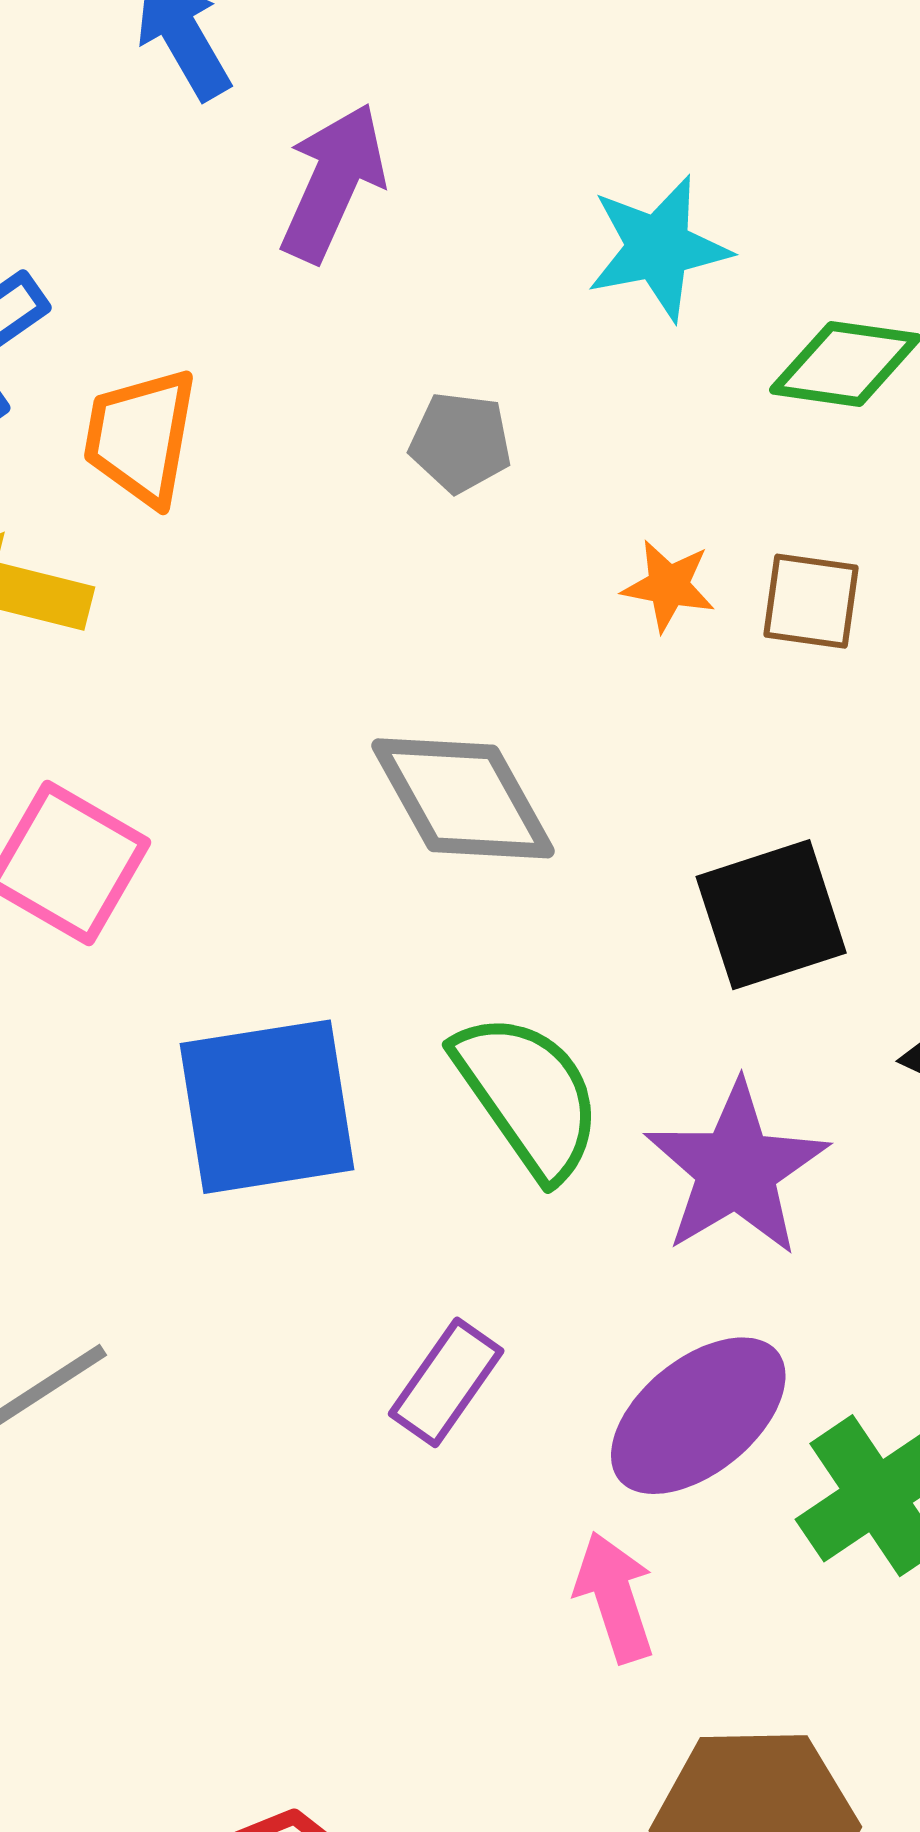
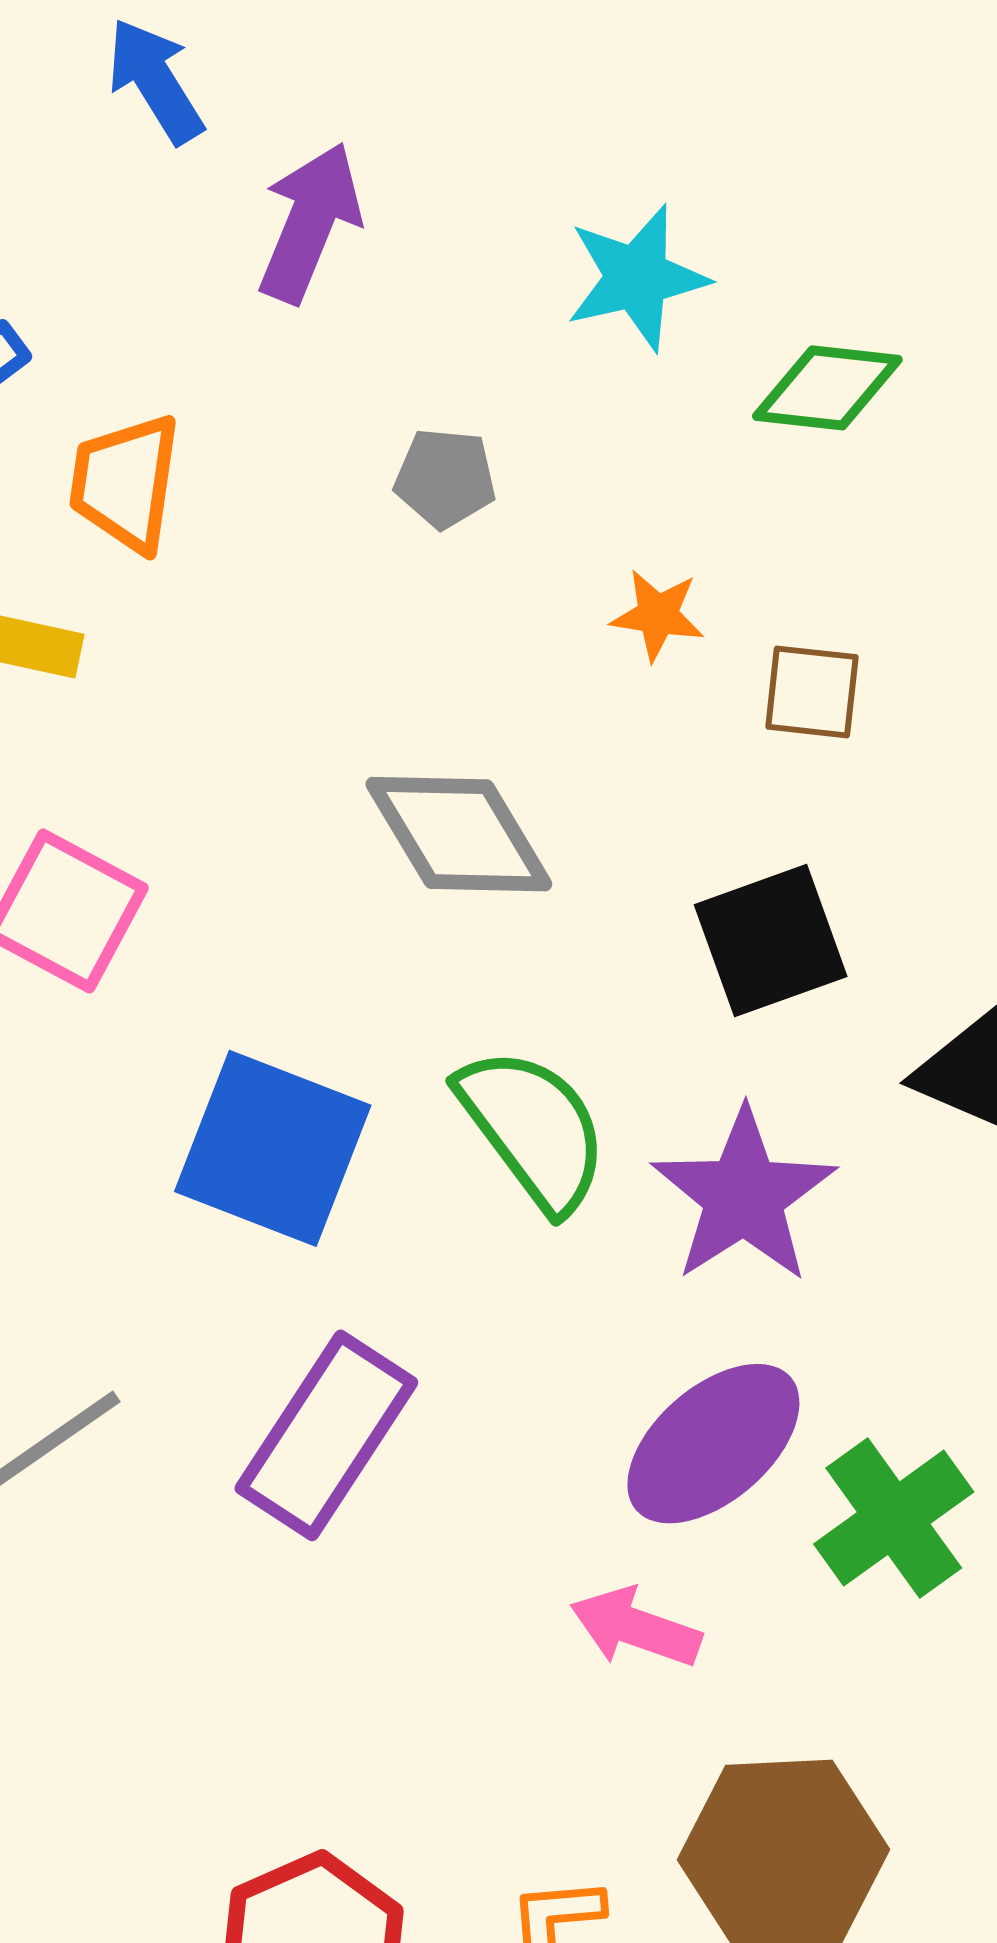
brown square: (811, 601) -> (812, 692), moved
blue square: (267, 1107) -> (273, 1148), turned 32
purple rectangle: (446, 1382) -> (326, 1435), moved, size x1.6
pink arrow: (615, 1597) -> (636, 1628), turned -51

